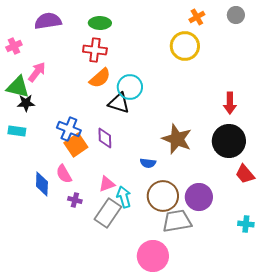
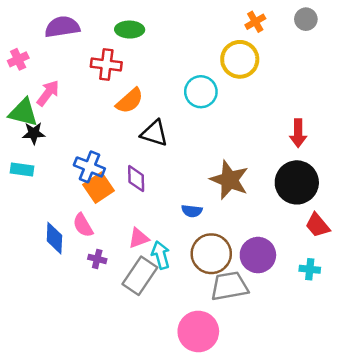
red cross: (95, 50) -> (106, 65), moved
cyan circle: (130, 87) -> (201, 92), moved
cyan cross: (246, 224) -> (310, 269), moved

